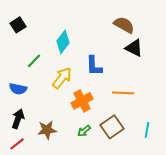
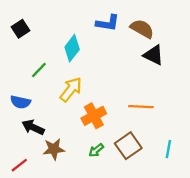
blue L-shape: (94, 66) -> (108, 23), moved, turned -80
black arrow: (18, 119) -> (33, 127), moved, turned -84

